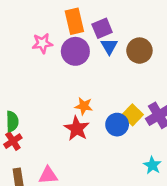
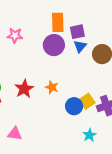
pink star: (42, 43) -> (15, 35), moved
red star: (77, 129) -> (24, 89), moved
cyan star: (152, 165) -> (89, 135), moved

